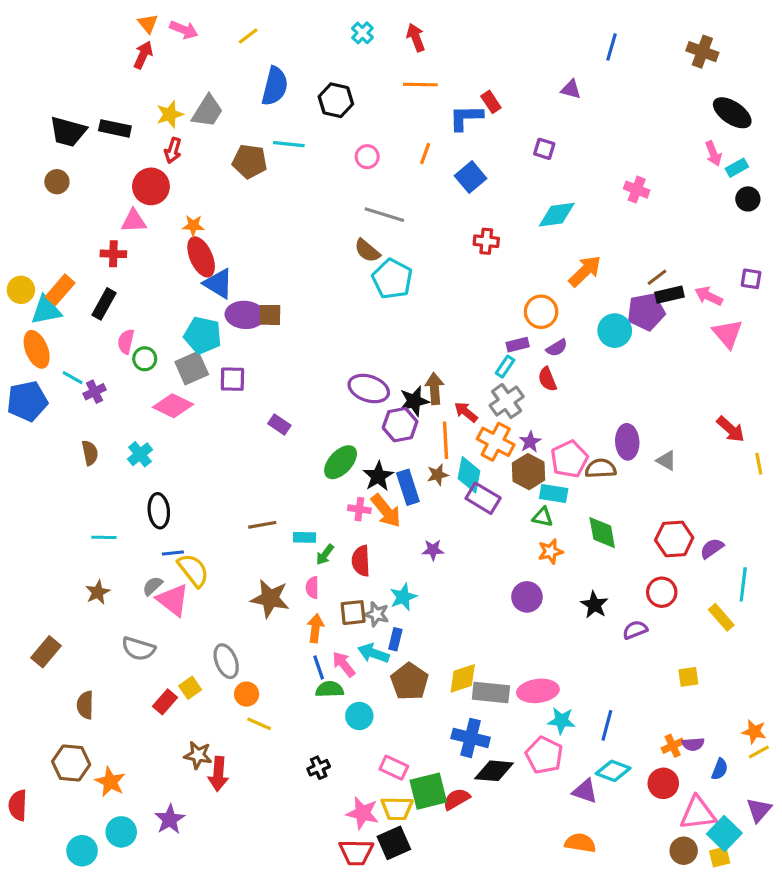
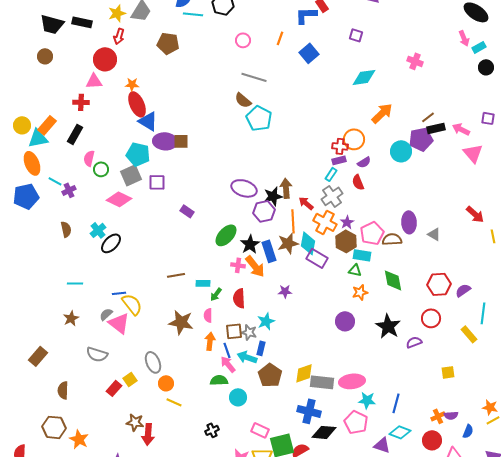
cyan line: (289, 144) -> (193, 14), moved
red cross: (486, 241) -> (340, 146), moved
brown star: (438, 475) -> (288, 243), size x1.5
black ellipse: (159, 511) -> (111, 243), moved, turned 50
black star: (594, 605) -> (388, 326), size x1.4
blue line: (319, 667) -> (227, 350), moved

